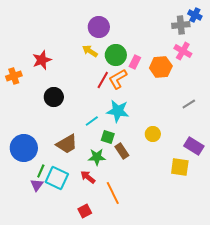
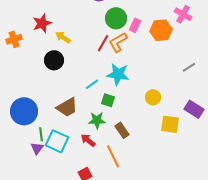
yellow arrow: (90, 51) -> (63, 37), moved
brown rectangle: (122, 151) -> (122, 130), moved
yellow square: (180, 167) -> (170, 124), moved
green line: (41, 171) -> (41, 134), turned -32

